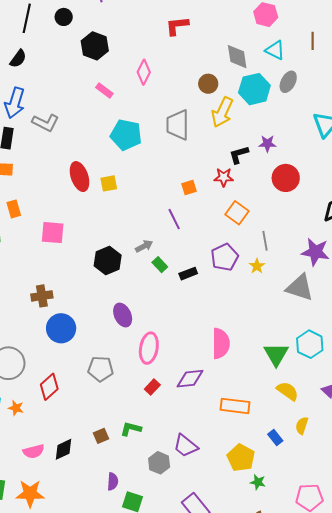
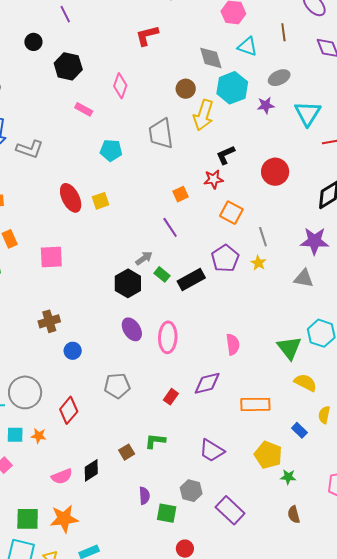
gray ellipse: (288, 82) -> (279, 78), moved, turned 45
cyan pentagon: (126, 135) -> (111, 150), size x0.7
purple star: (267, 144) -> (266, 105), moved
black hexagon: (108, 261) -> (128, 283), moved
black rectangle: (188, 274) -> (191, 280), size x1.5
gray triangle: (300, 288) -> (304, 278), size x0.7
blue circle: (61, 328) -> (73, 351), size x0.6
pink semicircle: (221, 343) -> (233, 344), size x0.7
pink ellipse: (149, 348) -> (168, 337), moved
gray hexagon: (159, 463) -> (191, 491), moved

